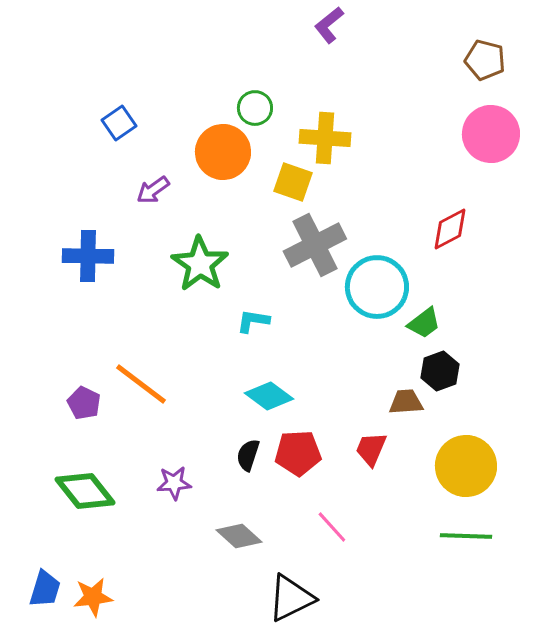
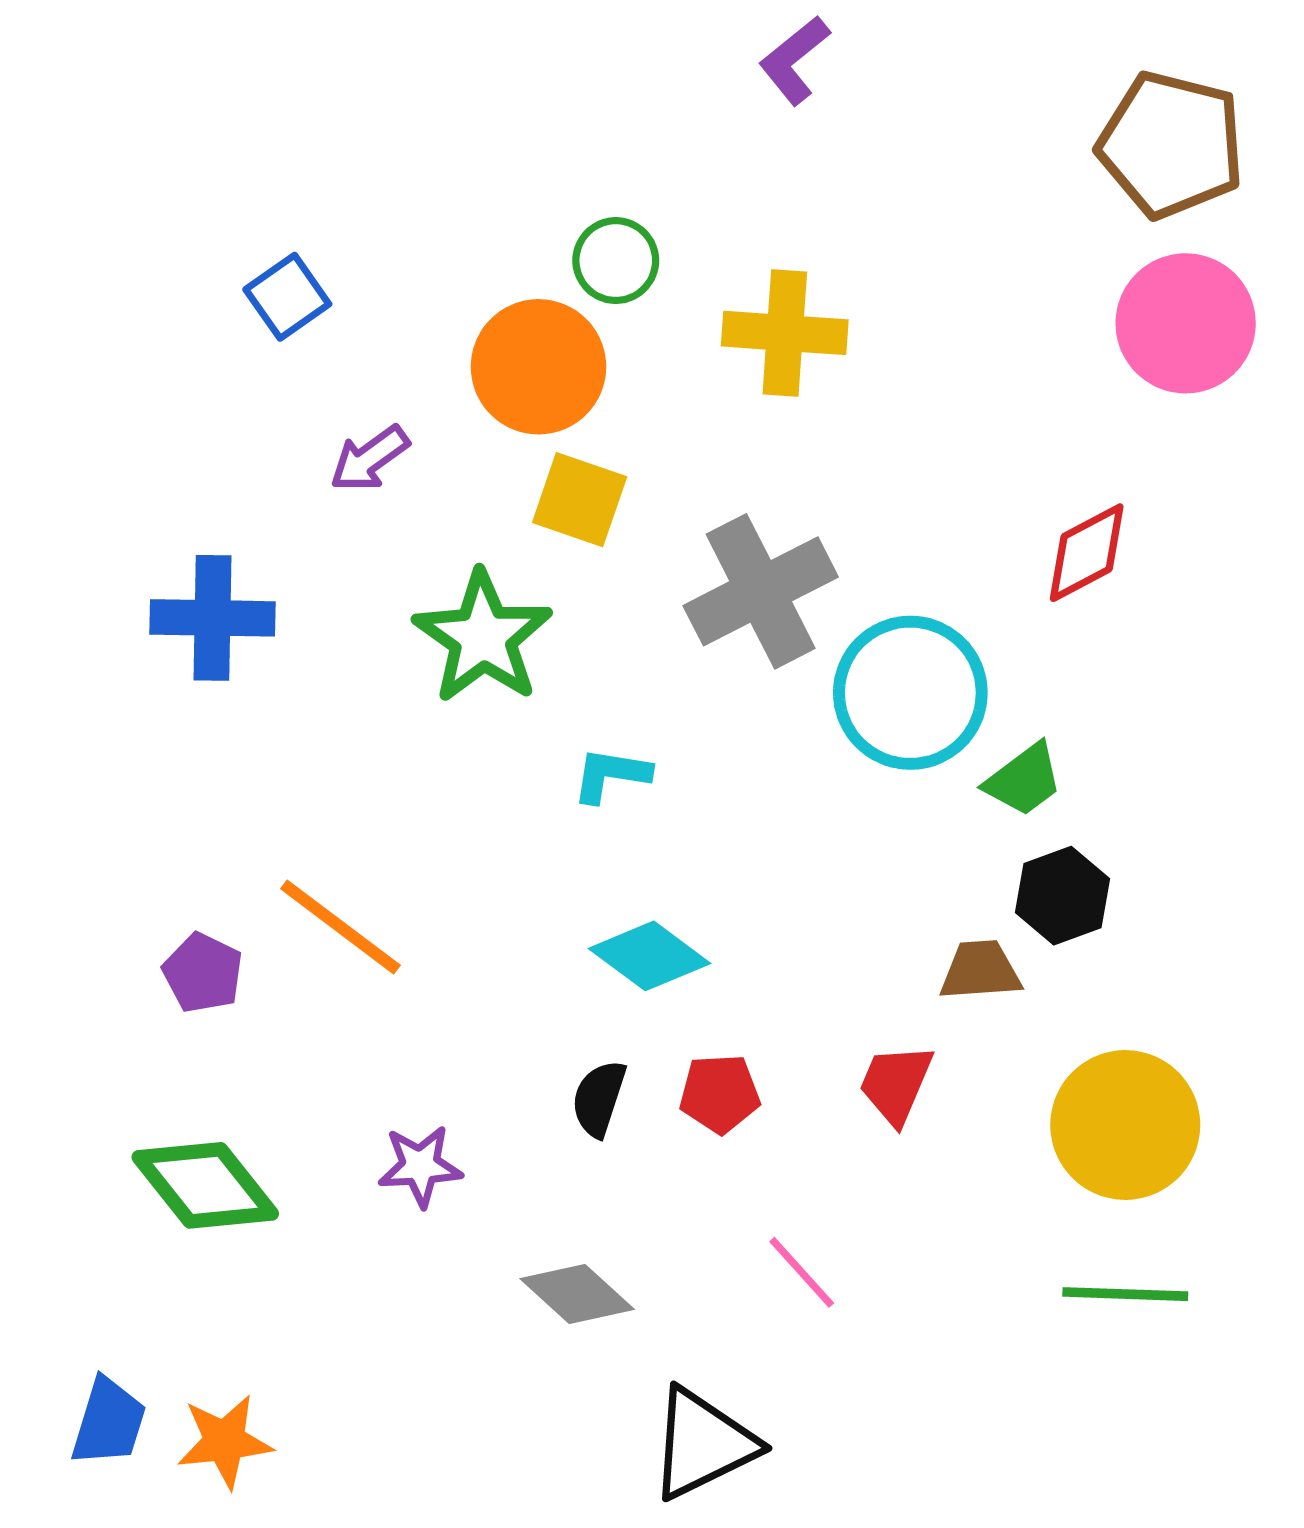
brown pentagon: (485, 60) -> (1171, 145), size x1.5
yellow square: (293, 182) -> (580, 500), moved
red pentagon: (298, 453) -> (720, 1094), size x0.7

